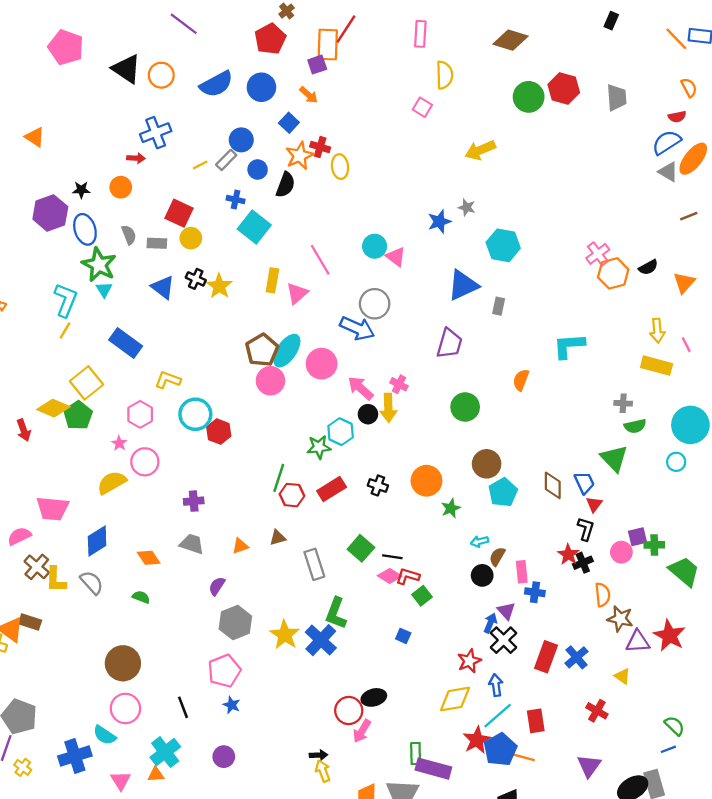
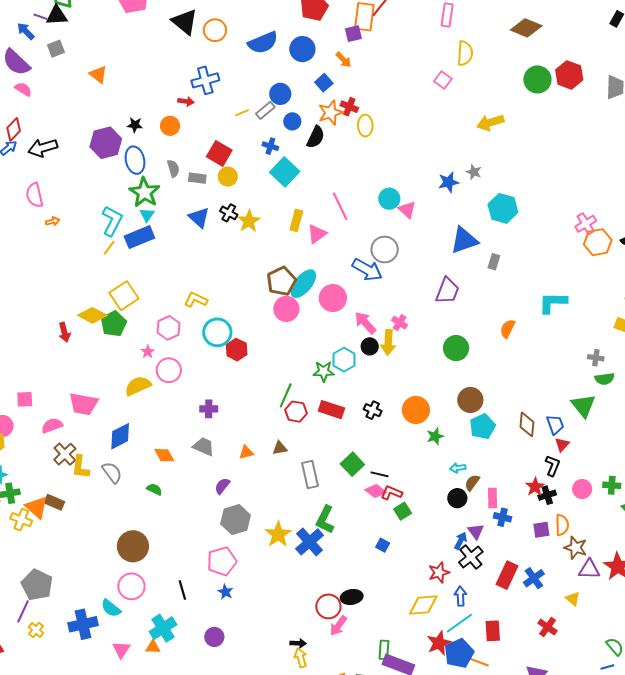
blue rectangle: (126, 343) -> (139, 237), moved, turned -64
red rectangle: (332, 489) -> (331, 410), turned 45
purple square: (637, 537) -> (541, 530), moved

